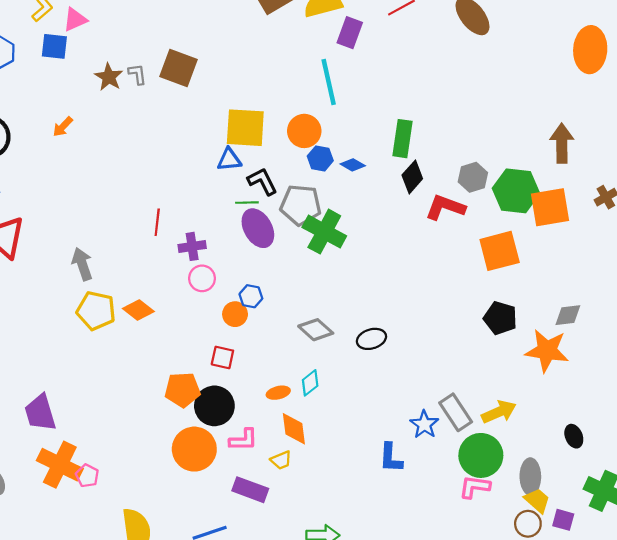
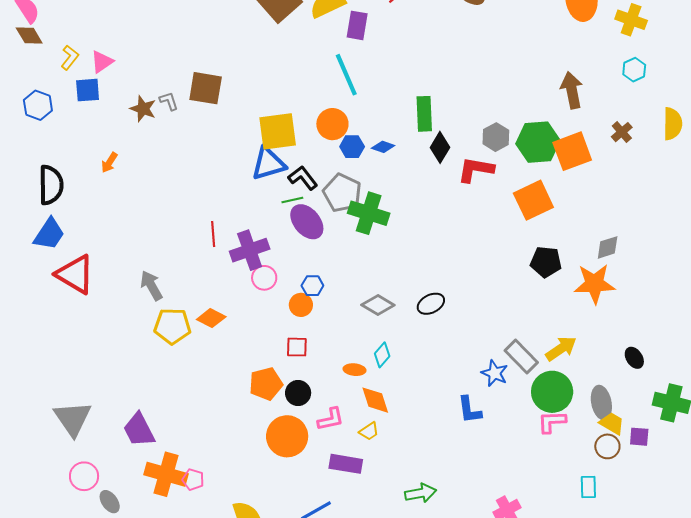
blue triangle: (229, 160) -> (268, 164), size x1.5
gray pentagon: (301, 205) -> (342, 193), turned 30
purple cross: (192, 246) -> (250, 250), size x1.5
orange ellipse: (278, 393) -> (354, 370), turned 30
black circle: (214, 406) -> (298, 393), size x0.7

